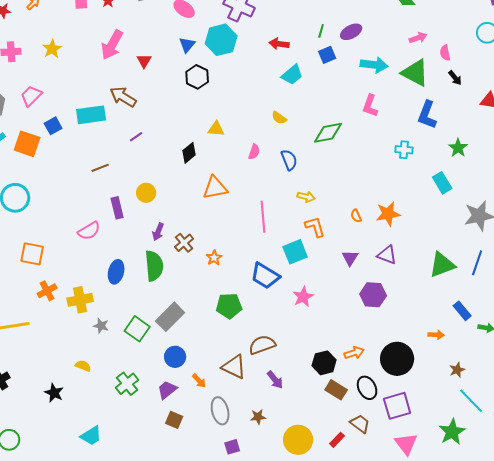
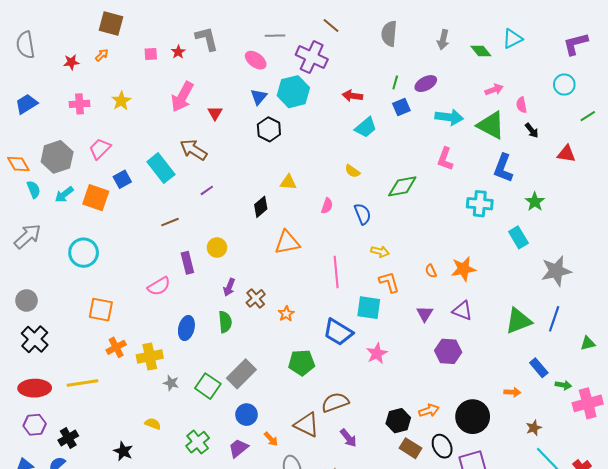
cyan rectangle: (91, 115) -> (161, 168), turned 60
cyan cross: (404, 150) -> (480, 204), size x1.4
cyan square: (295, 252) -> (369, 308), turned 30
green semicircle: (154, 266) -> (225, 322), size x0.7

